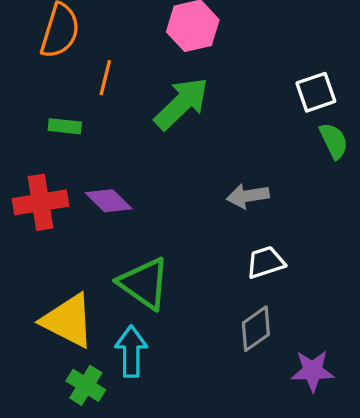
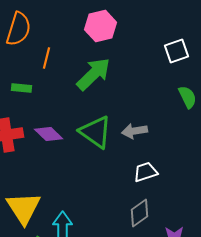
white square: (316, 92) -> (177, 51), moved
green triangle: (144, 283) -> (96, 132), moved
yellow triangle: (68, 321) -> (24, 208), turned 30

